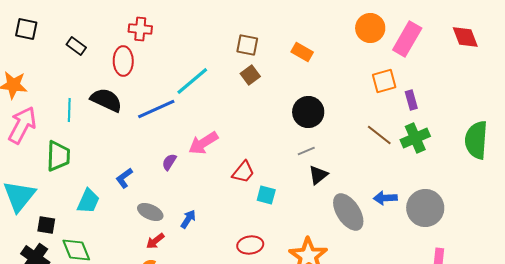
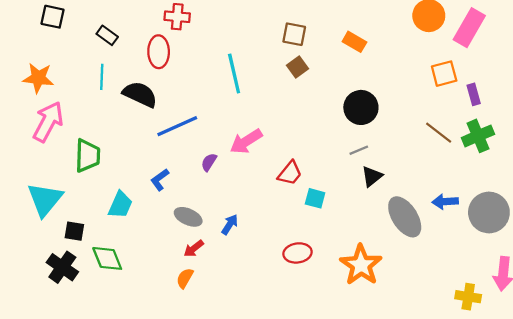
cyan line: (192, 81) -> (234, 74), turned -63
blue line: (156, 109) -> (177, 126), moved
cyan line: (69, 110) -> (102, 77), moved

